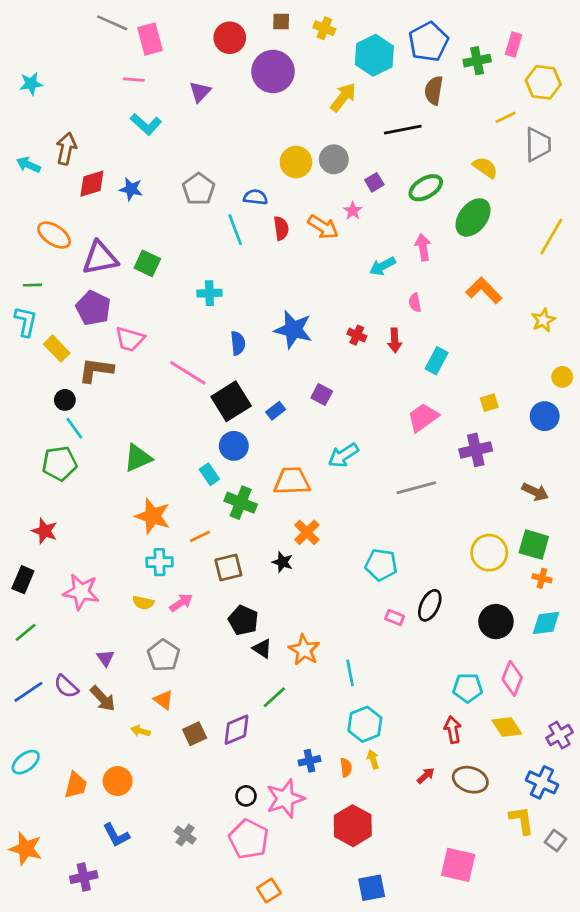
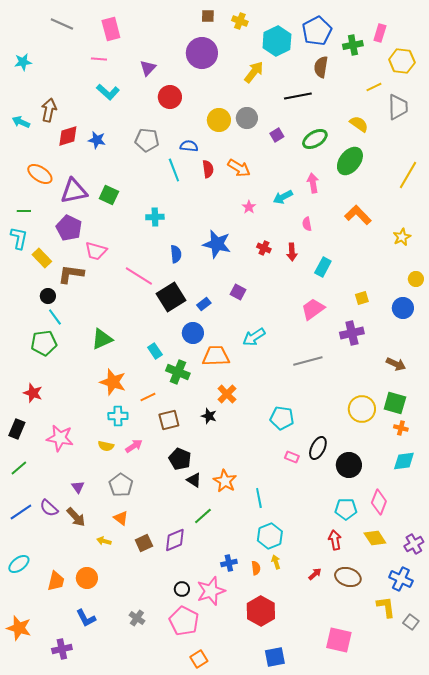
gray line: (112, 23) -> (62, 24), moved
red circle: (230, 38) -> (170, 97), moved
gray pentagon: (199, 189) -> (147, 140), turned -30
pink star: (353, 211) -> (249, 207), moved
blue circle: (234, 446) -> (193, 333), moved
black circle: (496, 622) -> (349, 465), moved

